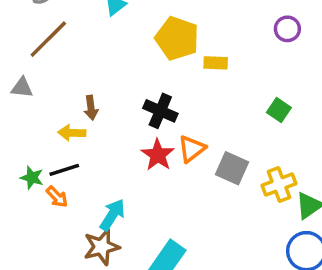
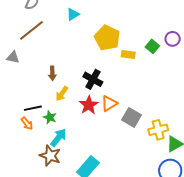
green square: (279, 110) -> (152, 46), moved
yellow arrow: (72, 133) -> (62, 94), moved, turned -63
green star: (32, 178) -> (50, 117), moved
brown star: (102, 247) -> (50, 156), turned 30

